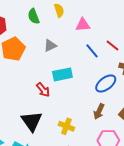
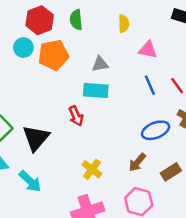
green semicircle: (34, 16) -> (76, 20), moved
cyan rectangle: (62, 74) -> (96, 91), moved
black triangle: (32, 121) -> (36, 138), moved

